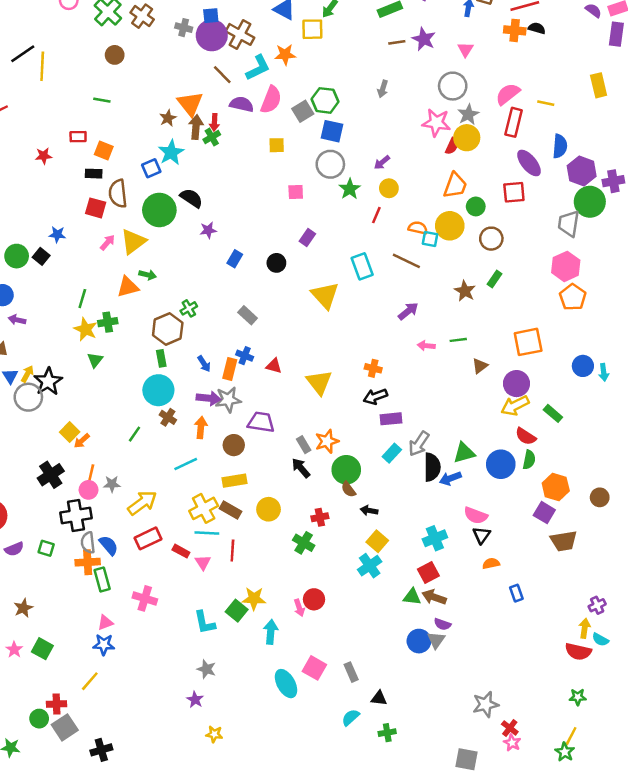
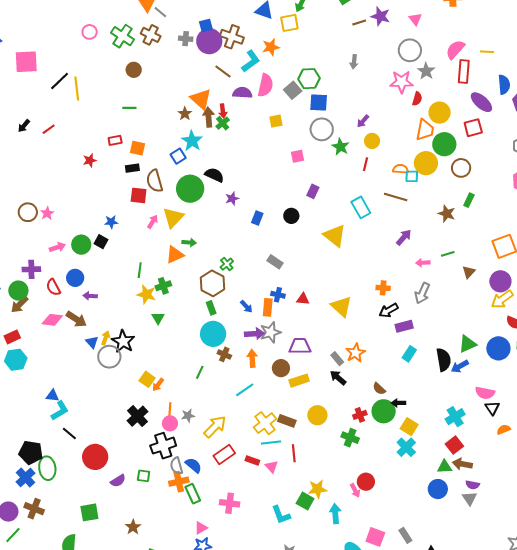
yellow circle: (467, 138) -> (440, 113), moved
green circle: (476, 206) -> (444, 144), size x1.5
gray arrow: (419, 444) -> (422, 293), moved
green circle: (346, 470) -> (384, 411), moved
yellow rectangle: (235, 481) -> (299, 381), moved
blue circle: (419, 641) -> (438, 489), moved

